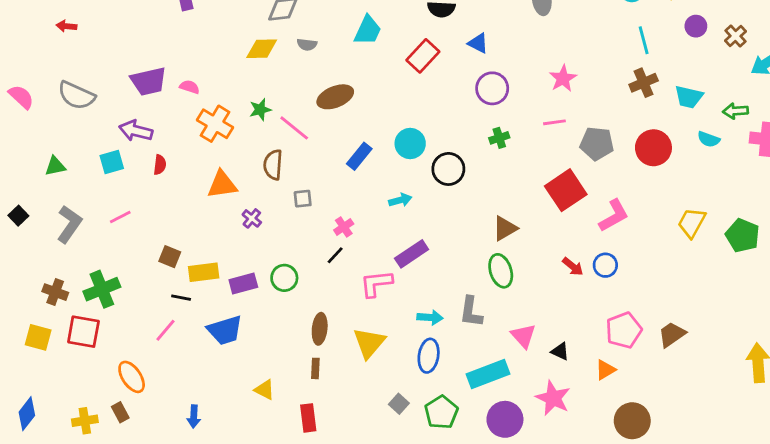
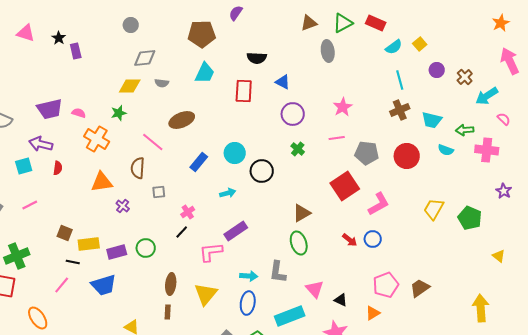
red rectangle: (423, 56) -> (244, 91), turned -40
green star: (260, 110) -> (119, 113), moved
green cross: (499, 138) -> (298, 149), turned -32

